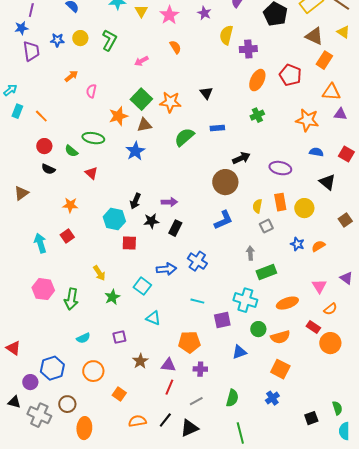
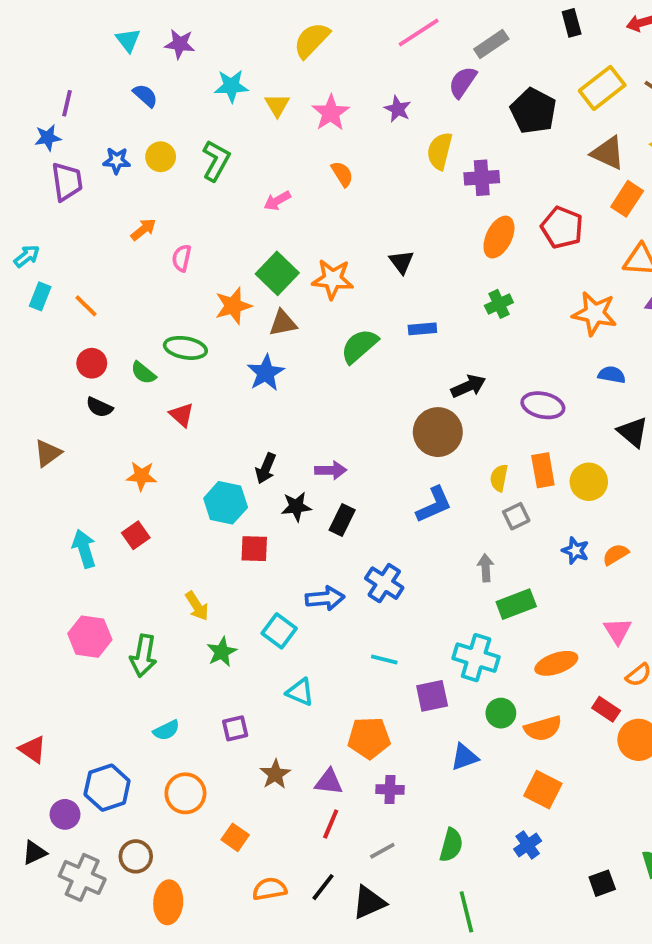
black triangle: (14, 402) -> (34, 853), turned -40

